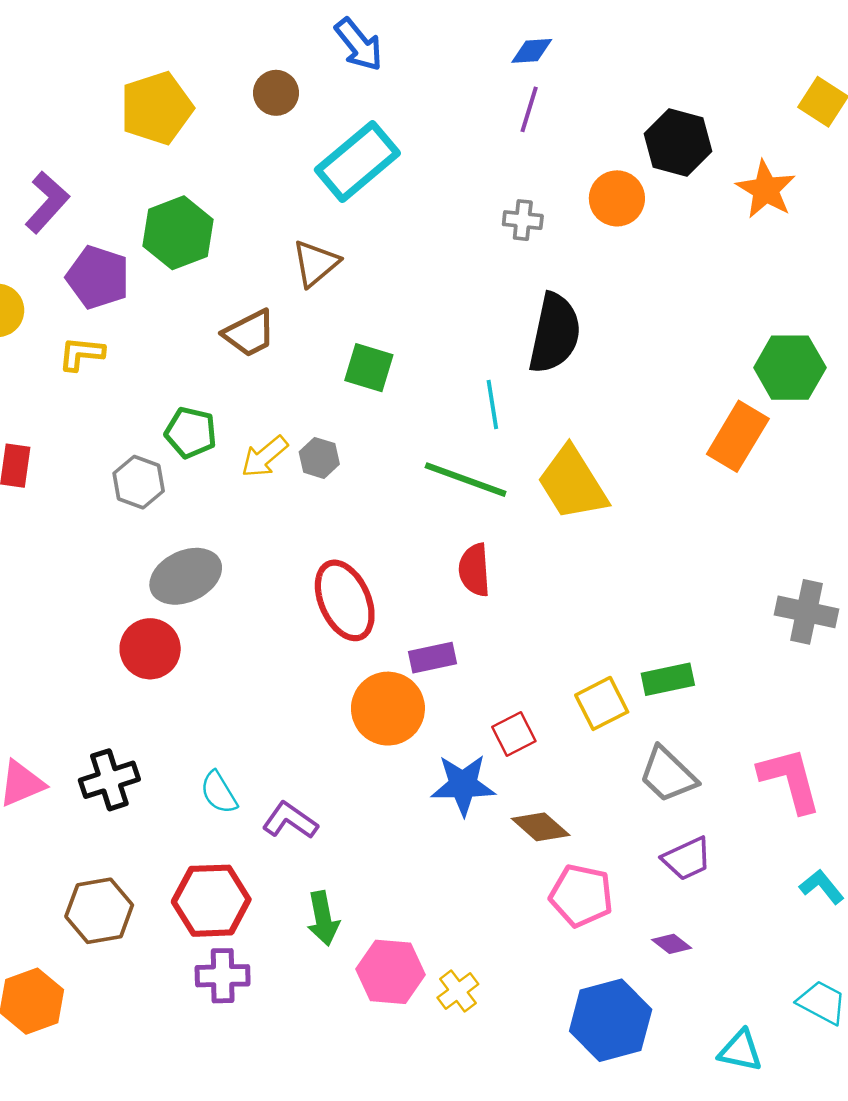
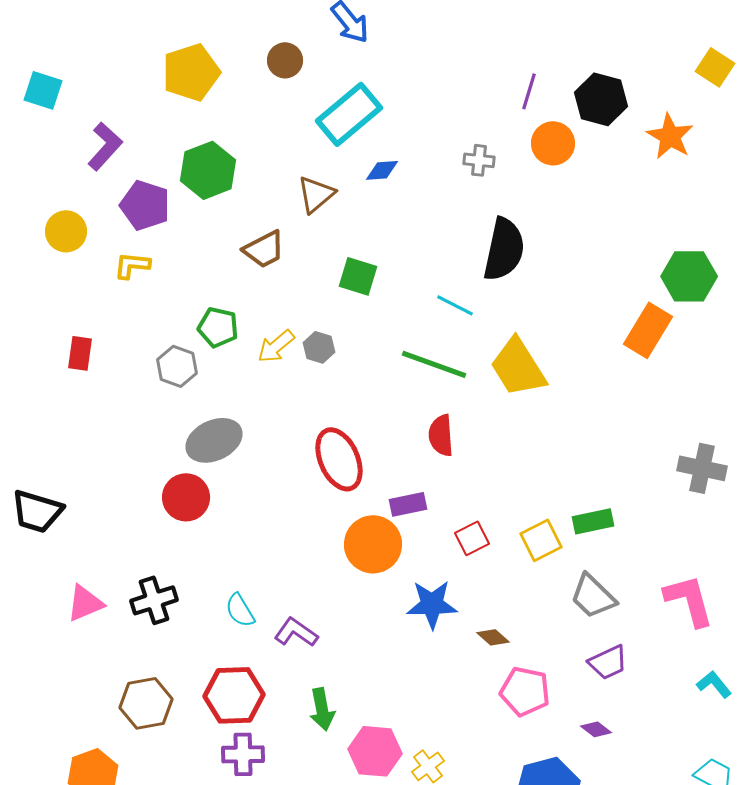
blue diamond: (532, 51) -> (382, 170), moved
purple line: (529, 109) -> (529, 91), moved
cyan line: (492, 405) -> (455, 305), turned -54
red square: (514, 734) -> (472, 538), moved
brown diamond: (541, 827) -> (493, 637), size x0.7

